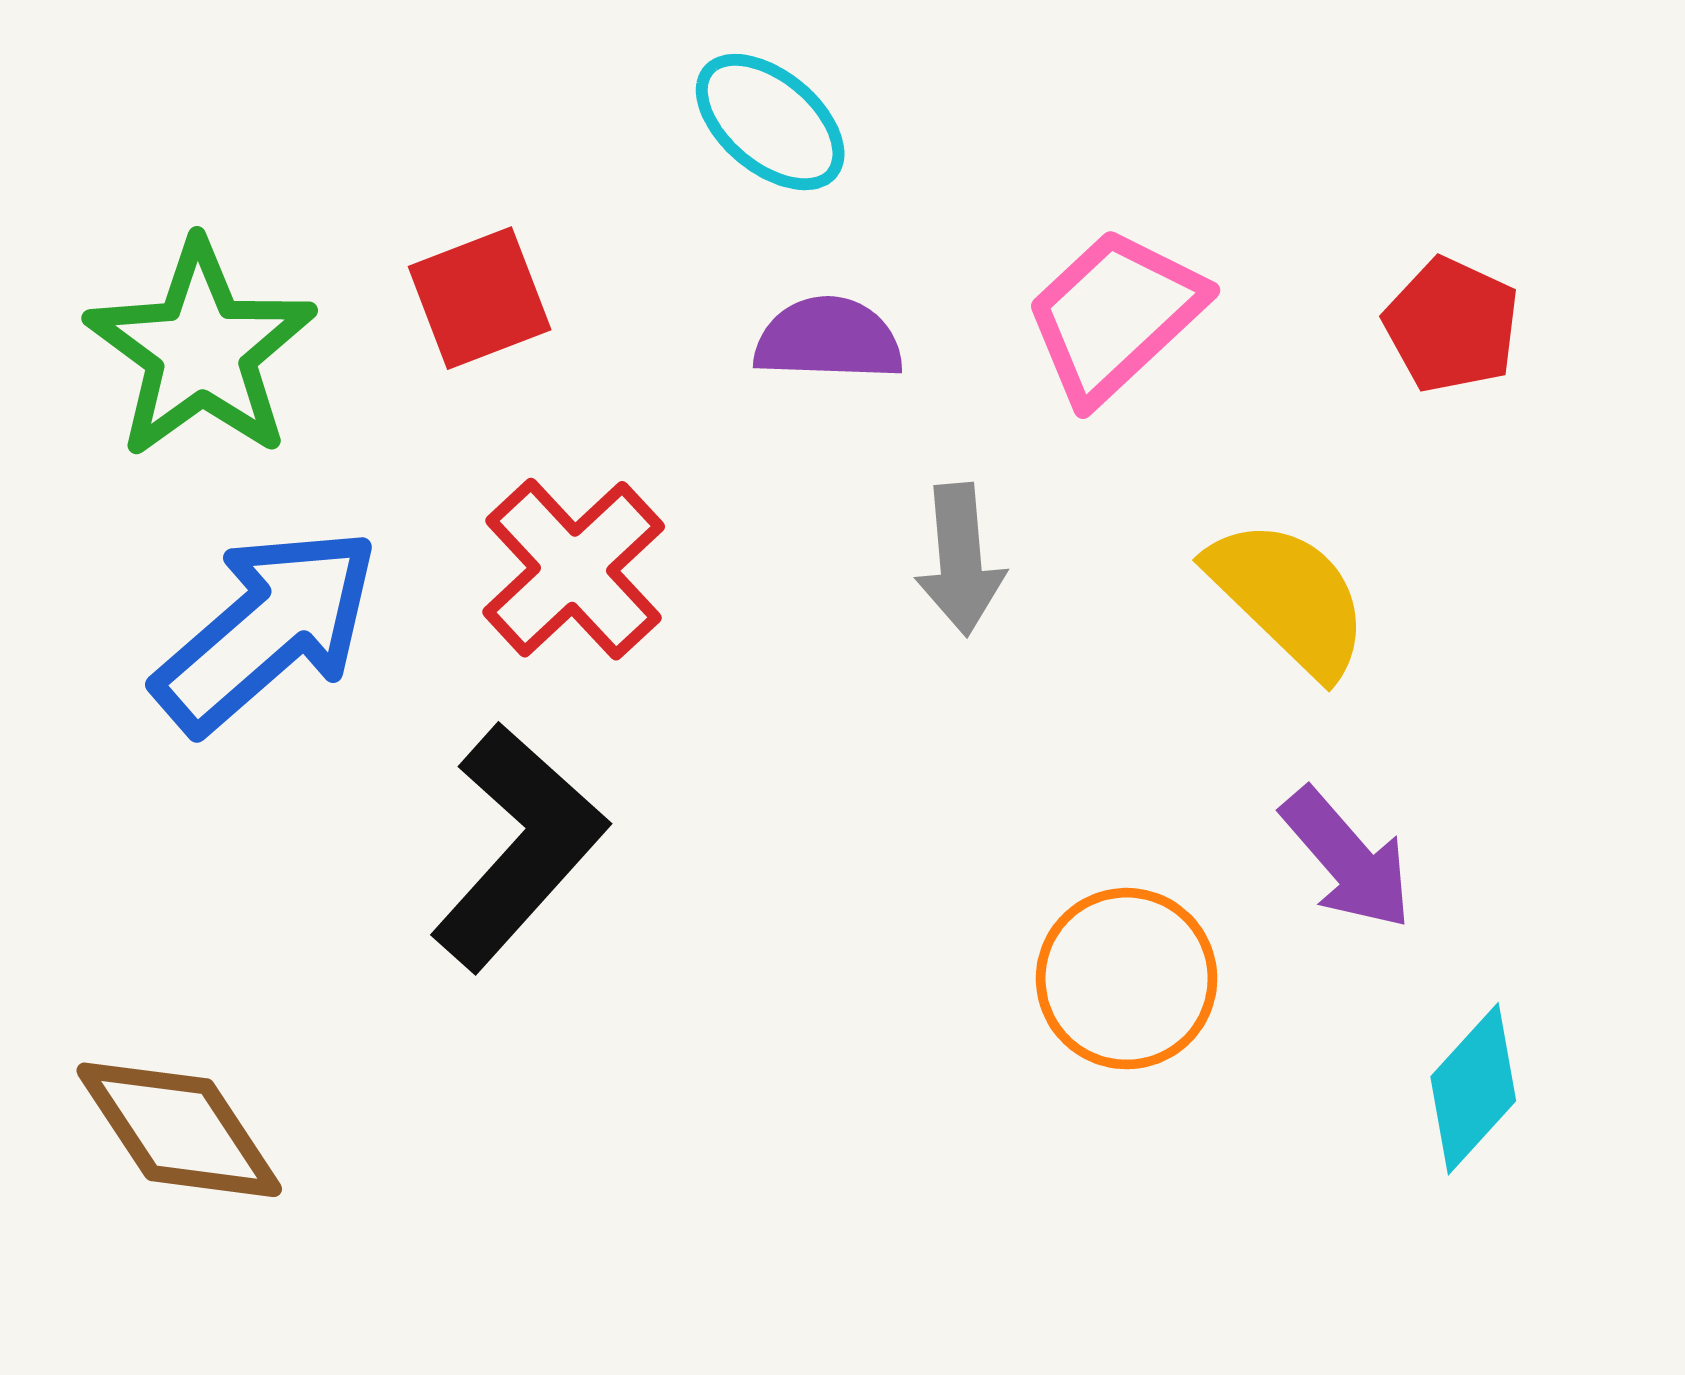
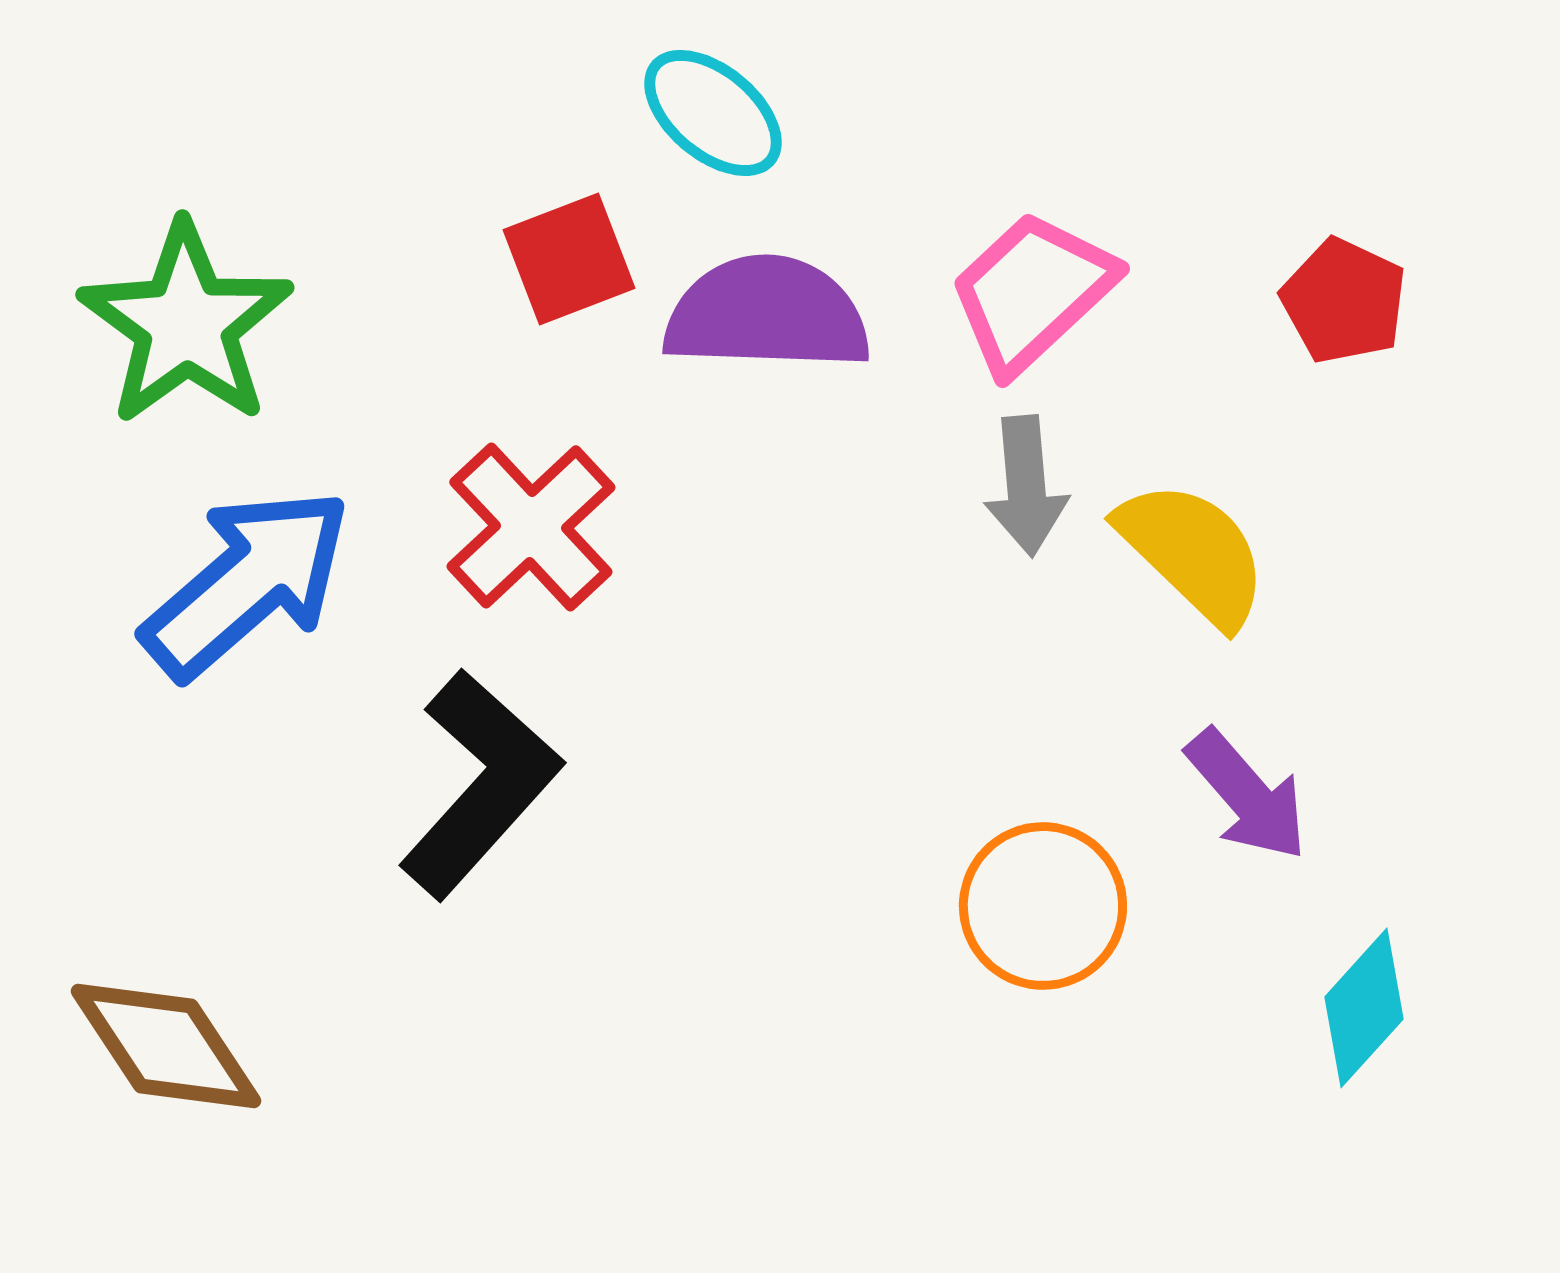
red square: (480, 298) -> (569, 259), moved
purple semicircle: (828, 339) -> (767, 314), size x1.5
gray arrow: (960, 559) -> (1026, 486), moved

